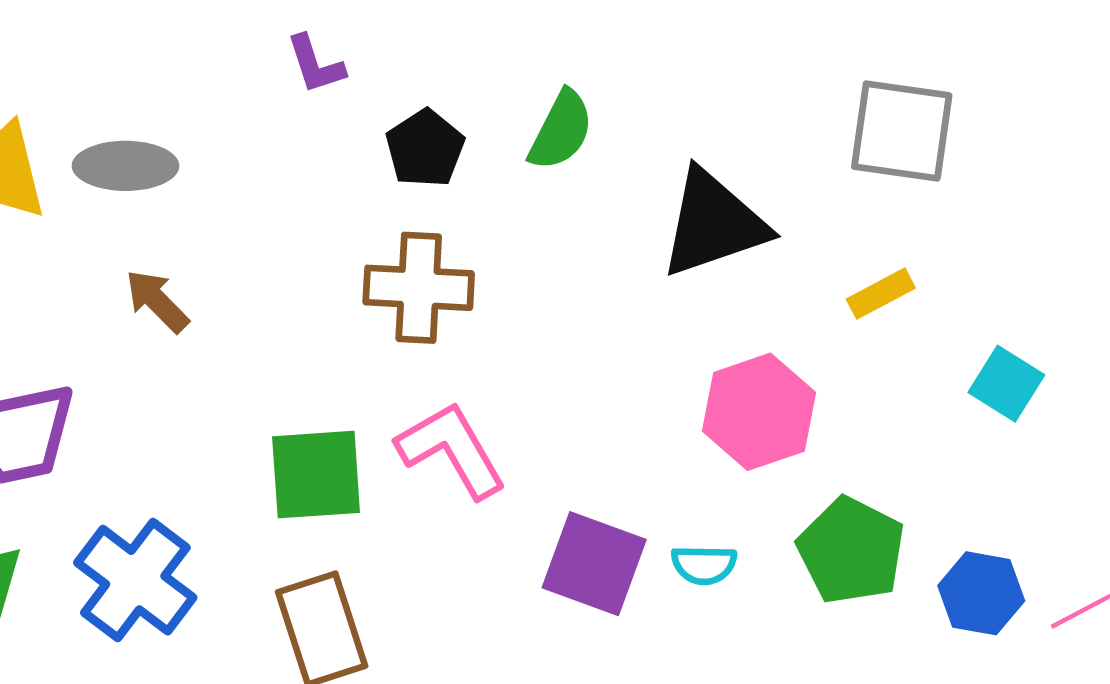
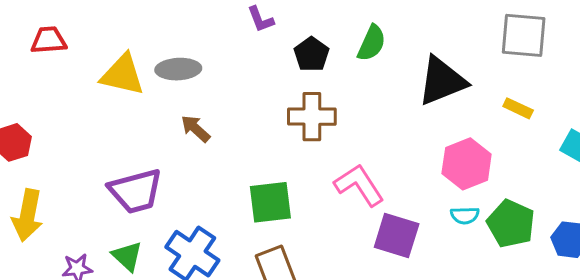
yellow rectangle: (881, 294) -> (518, 108), turned 56
pink L-shape: (452, 450) -> (359, 185), moved
cyan semicircle: (704, 565) -> (465, 215), moved

